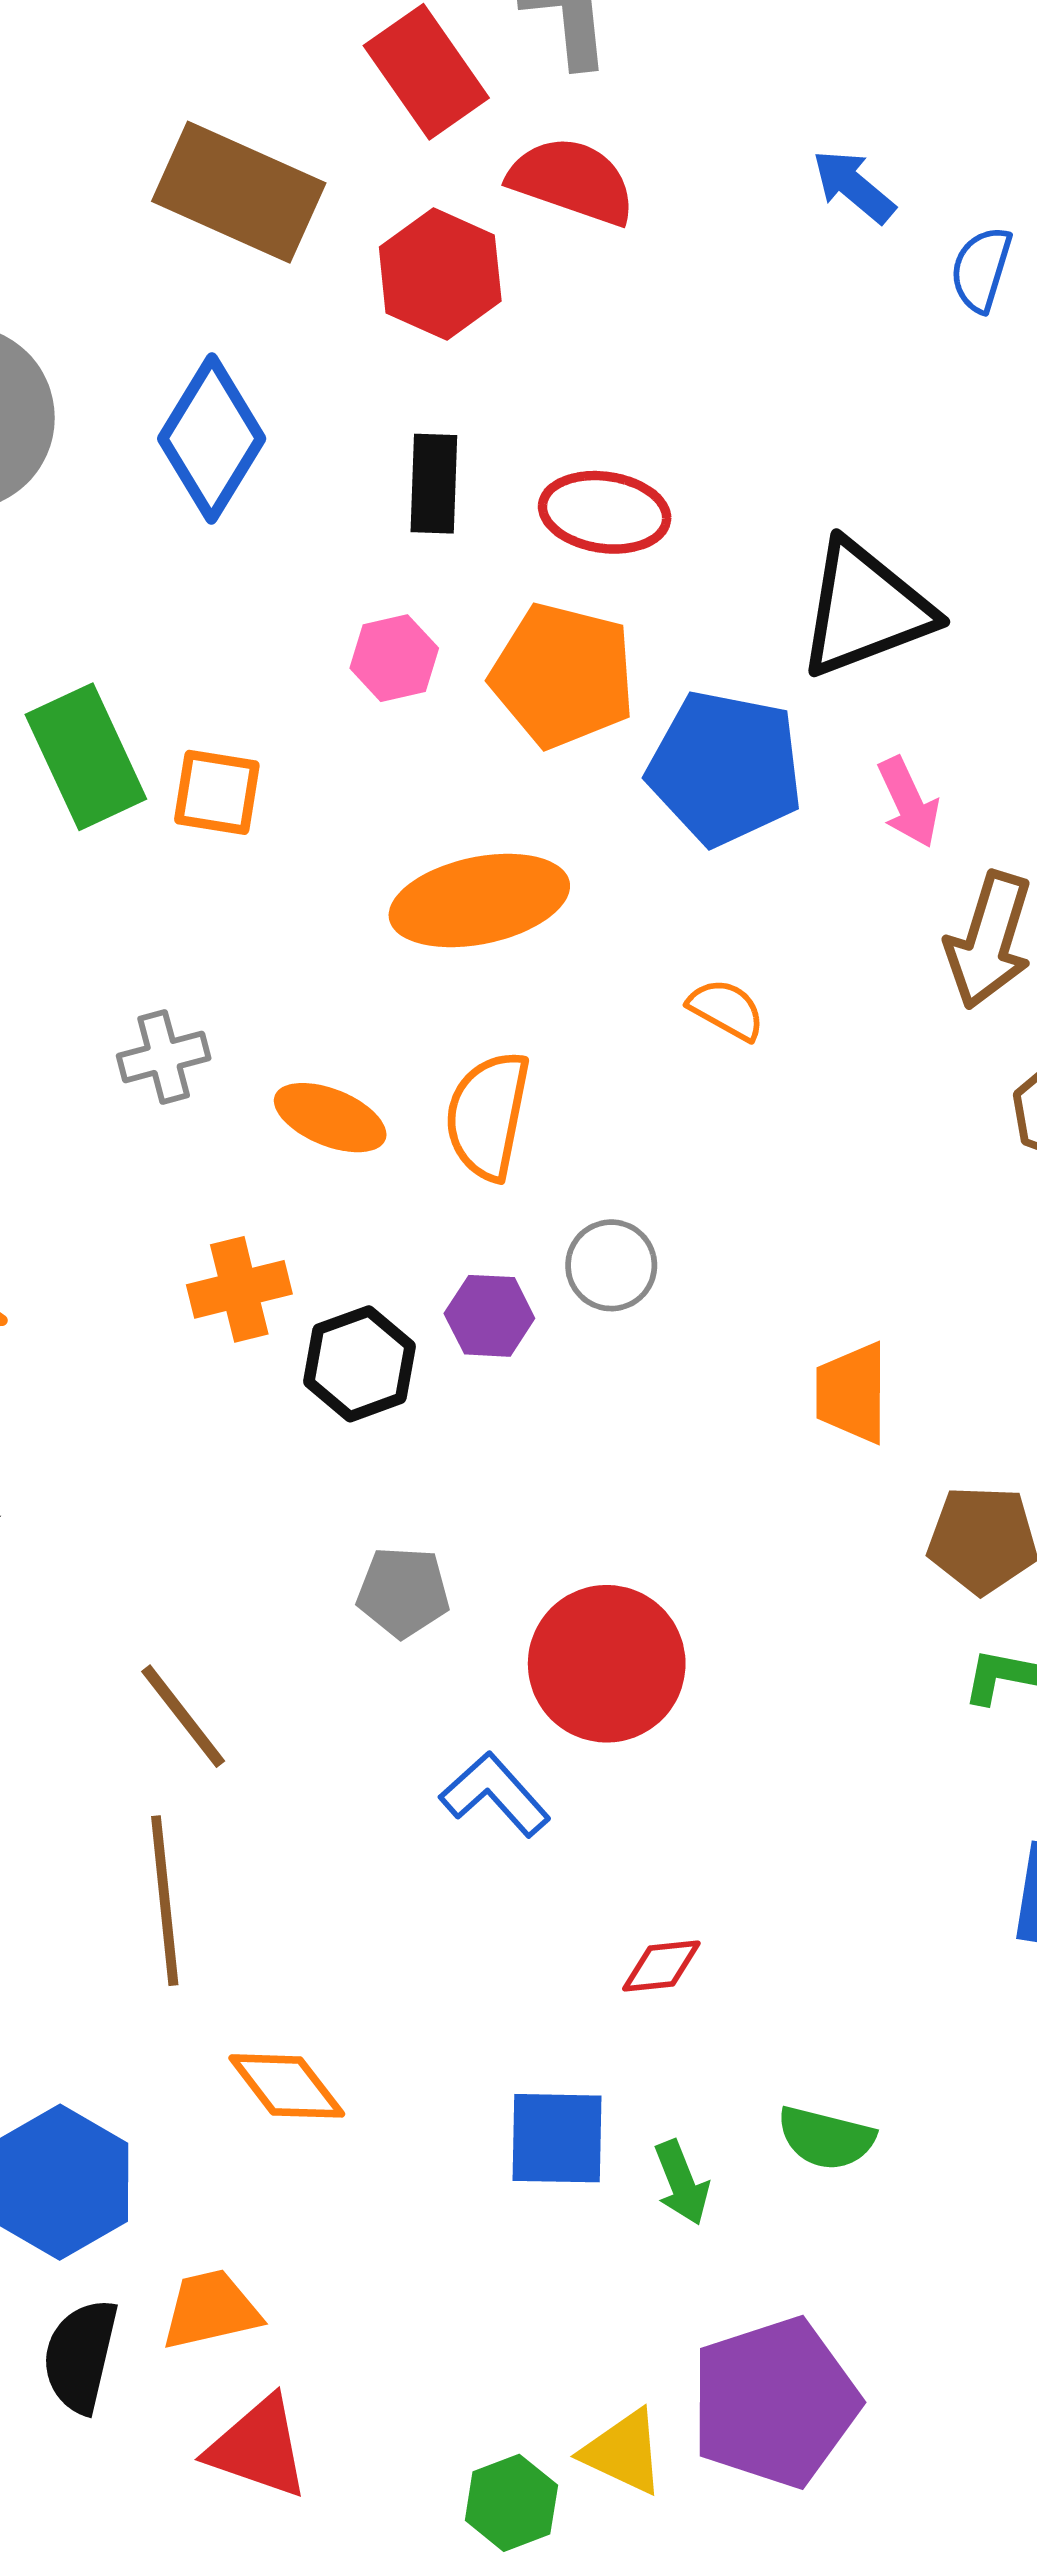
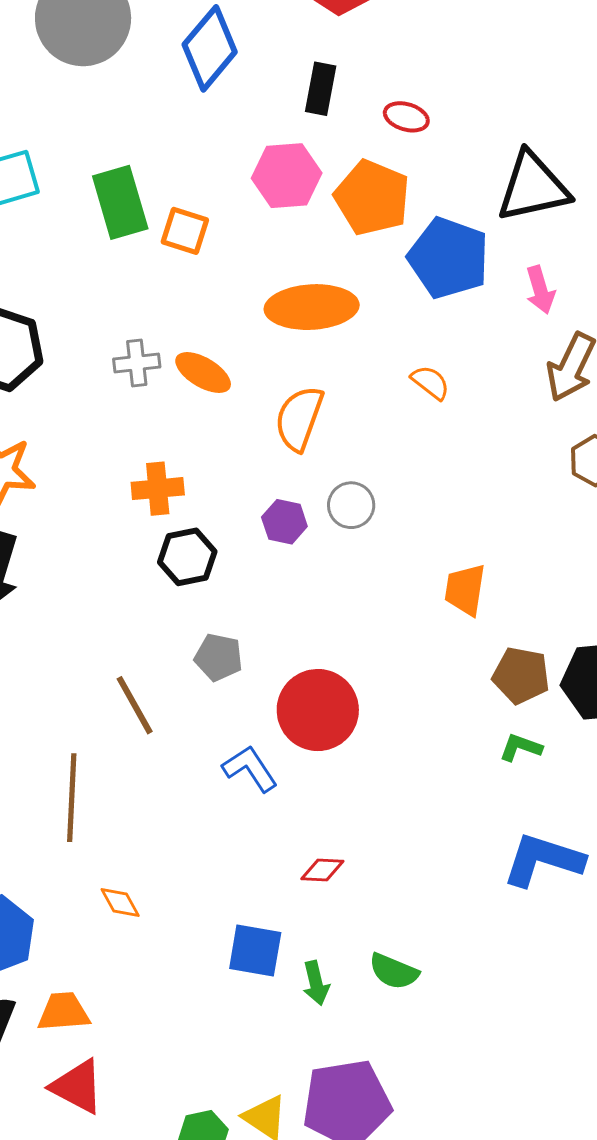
red ellipse: (605, 512) -> (406, 117), size x0.7
pink hexagon: (394, 658) -> (287, 176), size x1.5
orange ellipse: (330, 1118) -> (203, 373), moved
black hexagon: (359, 1364) -> (187, 557), moved
brown line: (183, 1716) -> (135, 705), moved
orange diamond: (287, 2086) -> (120, 903), size x0.7

